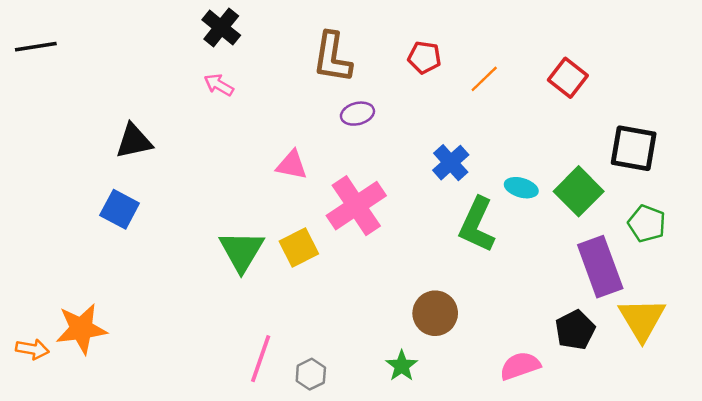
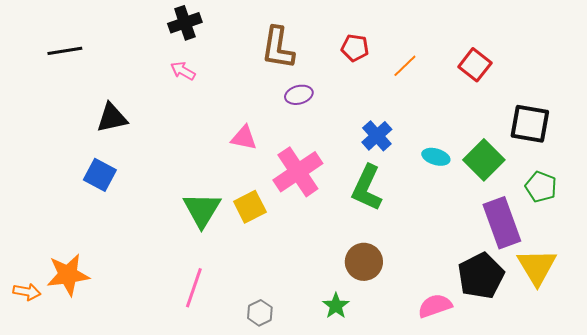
black cross: (221, 27) -> (185, 23), turned 32
black line: (36, 47) -> (65, 51), moved
green L-shape: (477, 225) -> (367, 188), moved
black pentagon: (575, 330) -> (481, 276), size x1.4
pink line: (261, 359) -> (194, 288), moved

